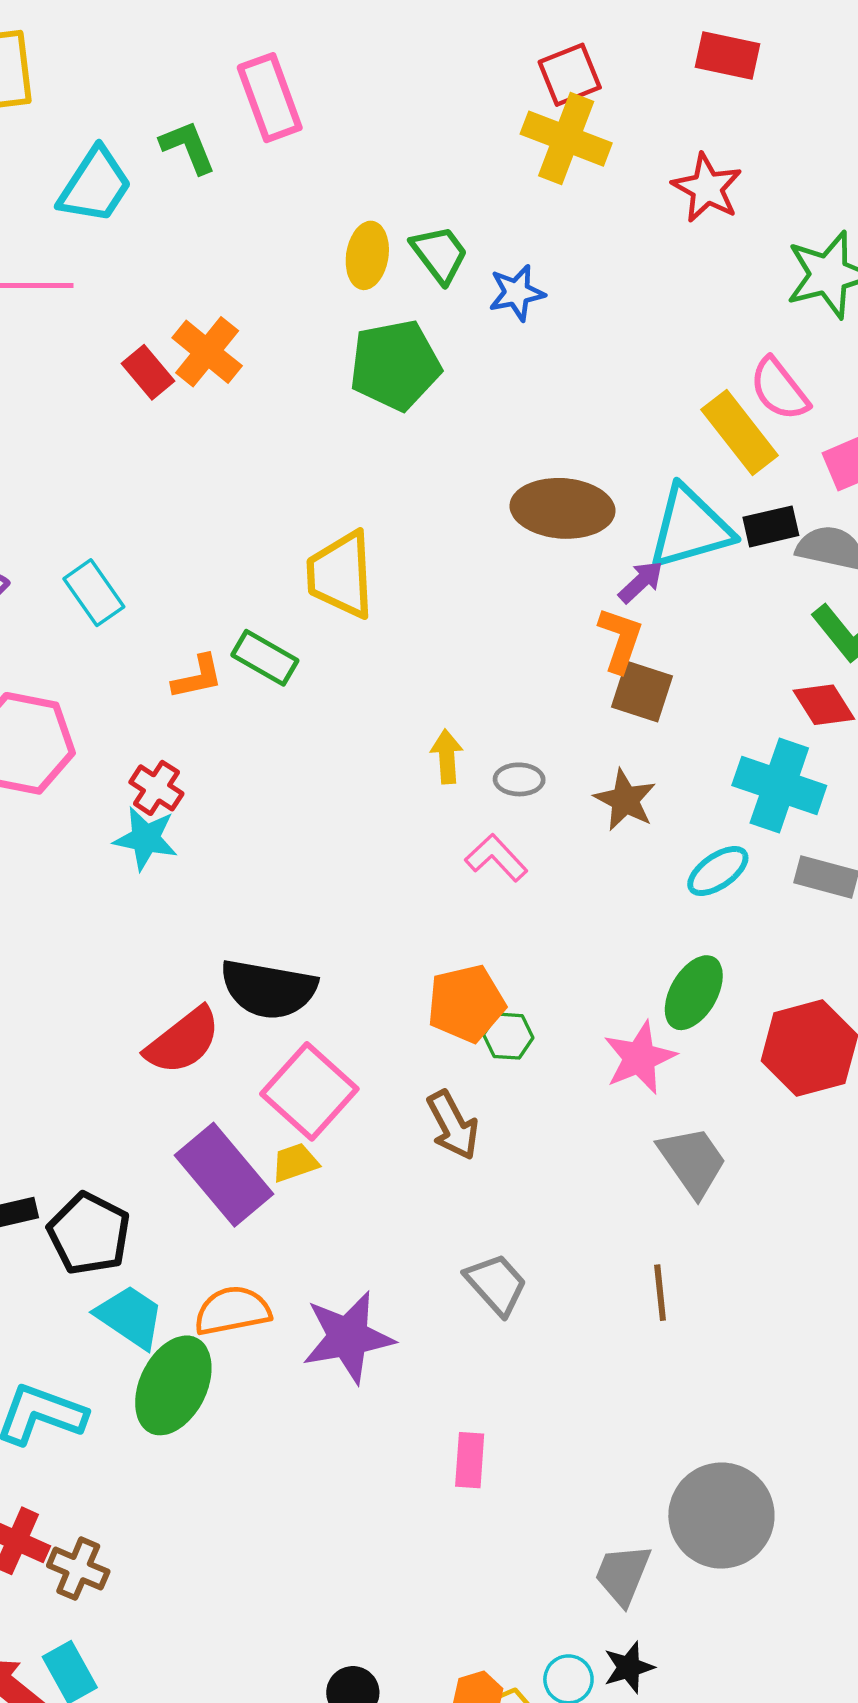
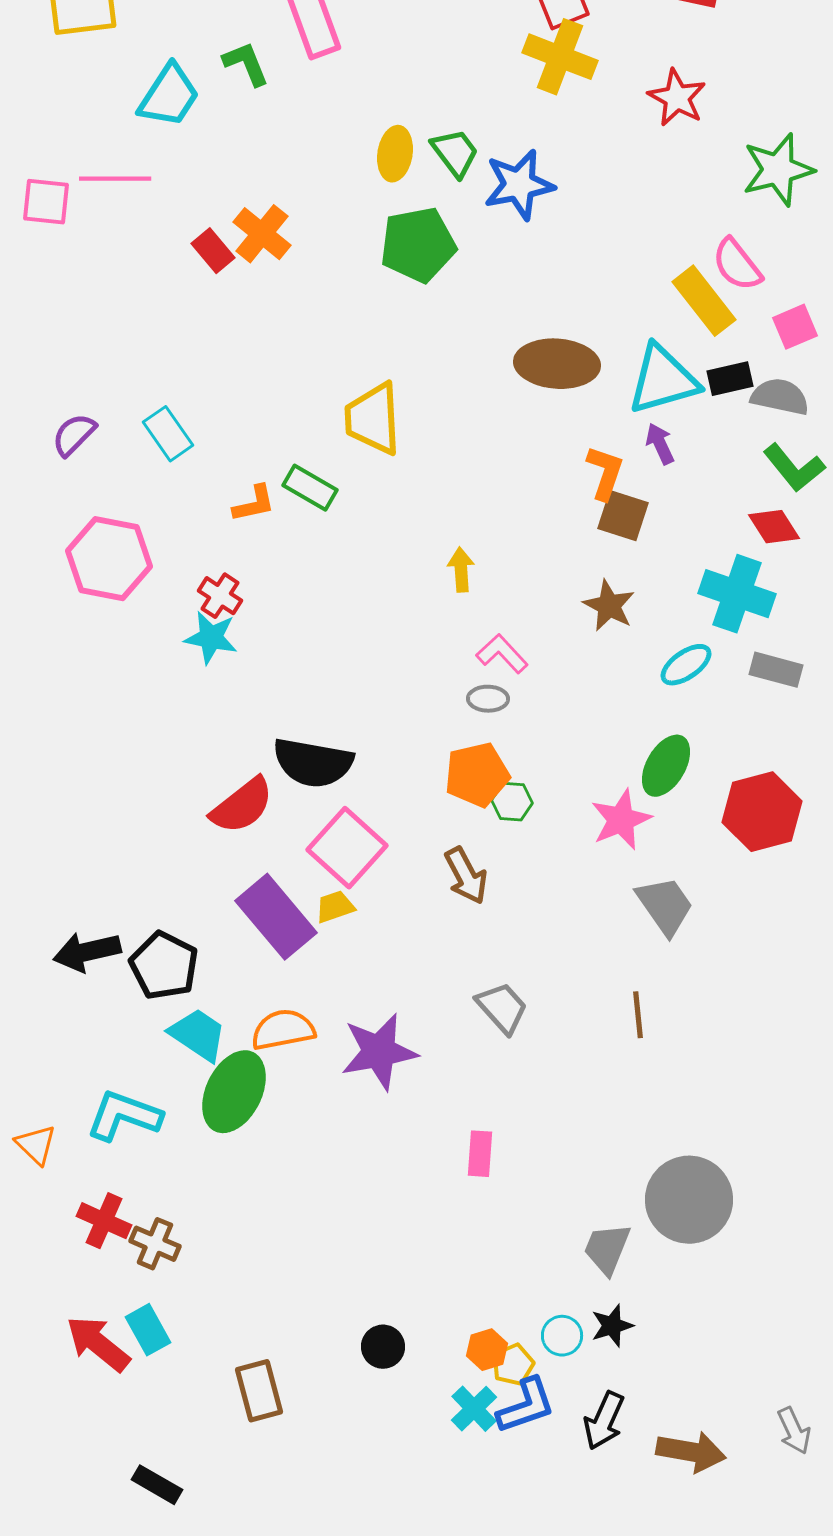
blue star: (517, 293) -> (519, 185), size x1.5
purple arrow: (641, 582) -> (660, 444), moved, turned -72
gray ellipse: (519, 779) -> (488, 699), moved

